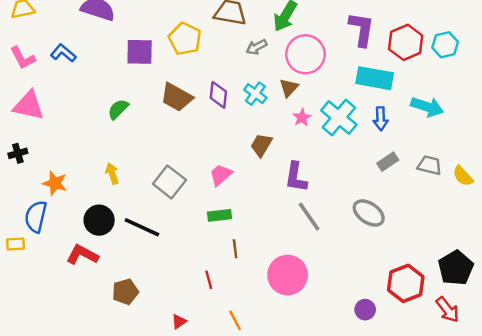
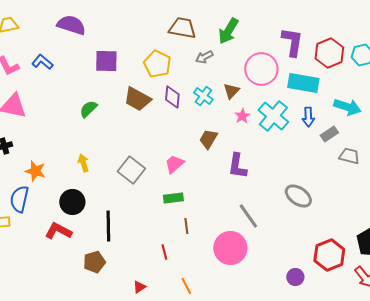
yellow pentagon: (185, 39) -> (157, 64), moved
pink circle: (305, 54) -> (261, 69), moved
gray rectangle: (388, 162) -> (329, 134), moved
gray line: (309, 217) -> (248, 216), moved
black line: (142, 227) -> (108, 226), moved, turned 64

